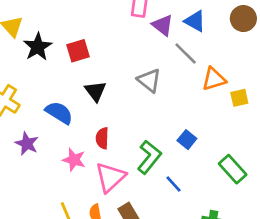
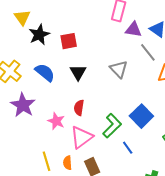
purple triangle: (163, 25) -> (133, 30), turned -36
blue semicircle: (59, 113) -> (45, 72), moved
blue square: (187, 140) -> (141, 116), size x1.6
purple star: (27, 144) -> (23, 105), size x1.4

